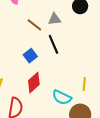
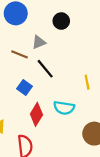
yellow line: (84, 84) -> (87, 82), moved
cyan semicircle: (62, 97) -> (64, 108), moved

